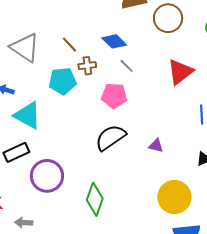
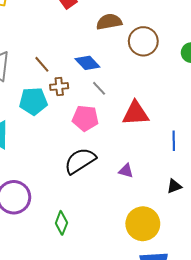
red triangle: (180, 72) -> (136, 113), moved, turned 32
green diamond: (95, 199) -> (61, 223), size x0.7

